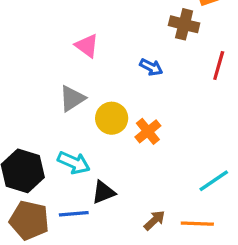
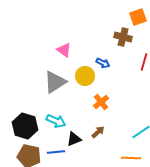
gray triangle: (72, 98) -> (55, 82), size x1.4
yellow circle: (112, 118) -> (85, 76), moved
brown arrow: (154, 220) -> (98, 132), moved

